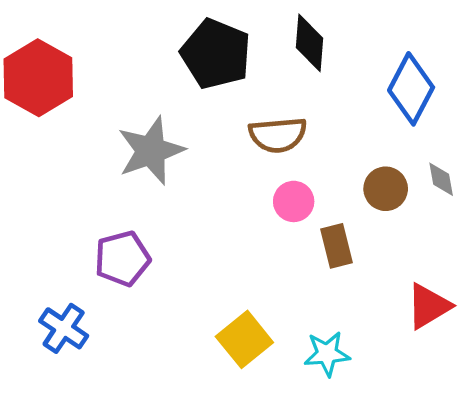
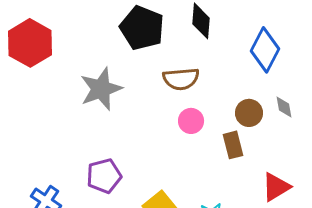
brown rectangle: (336, 246) -> (233, 145), moved
purple pentagon: (122, 259) -> (104, 176), moved

